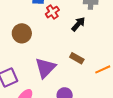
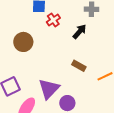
purple triangle: (45, 68) -> (49, 89), moved

